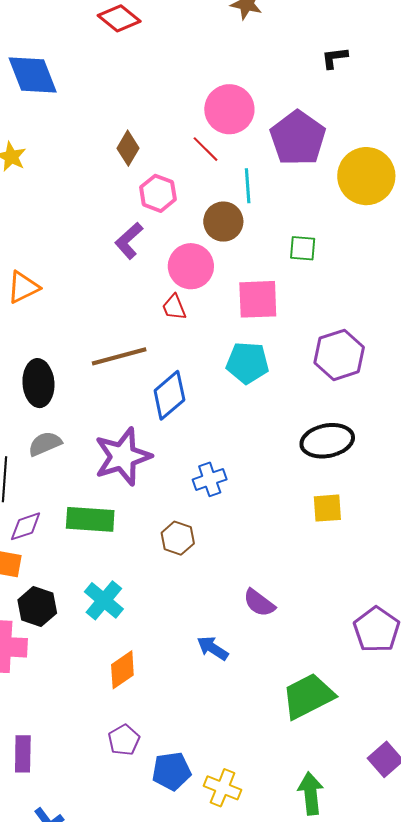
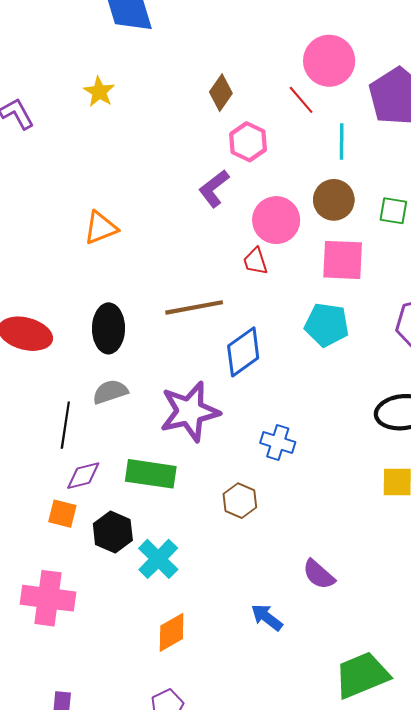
brown circle: (223, 222) -> (334, 200), moved
blue cross: (210, 479) -> (278, 442), turned 32
black hexagon: (37, 606) -> (113, 532), moved

